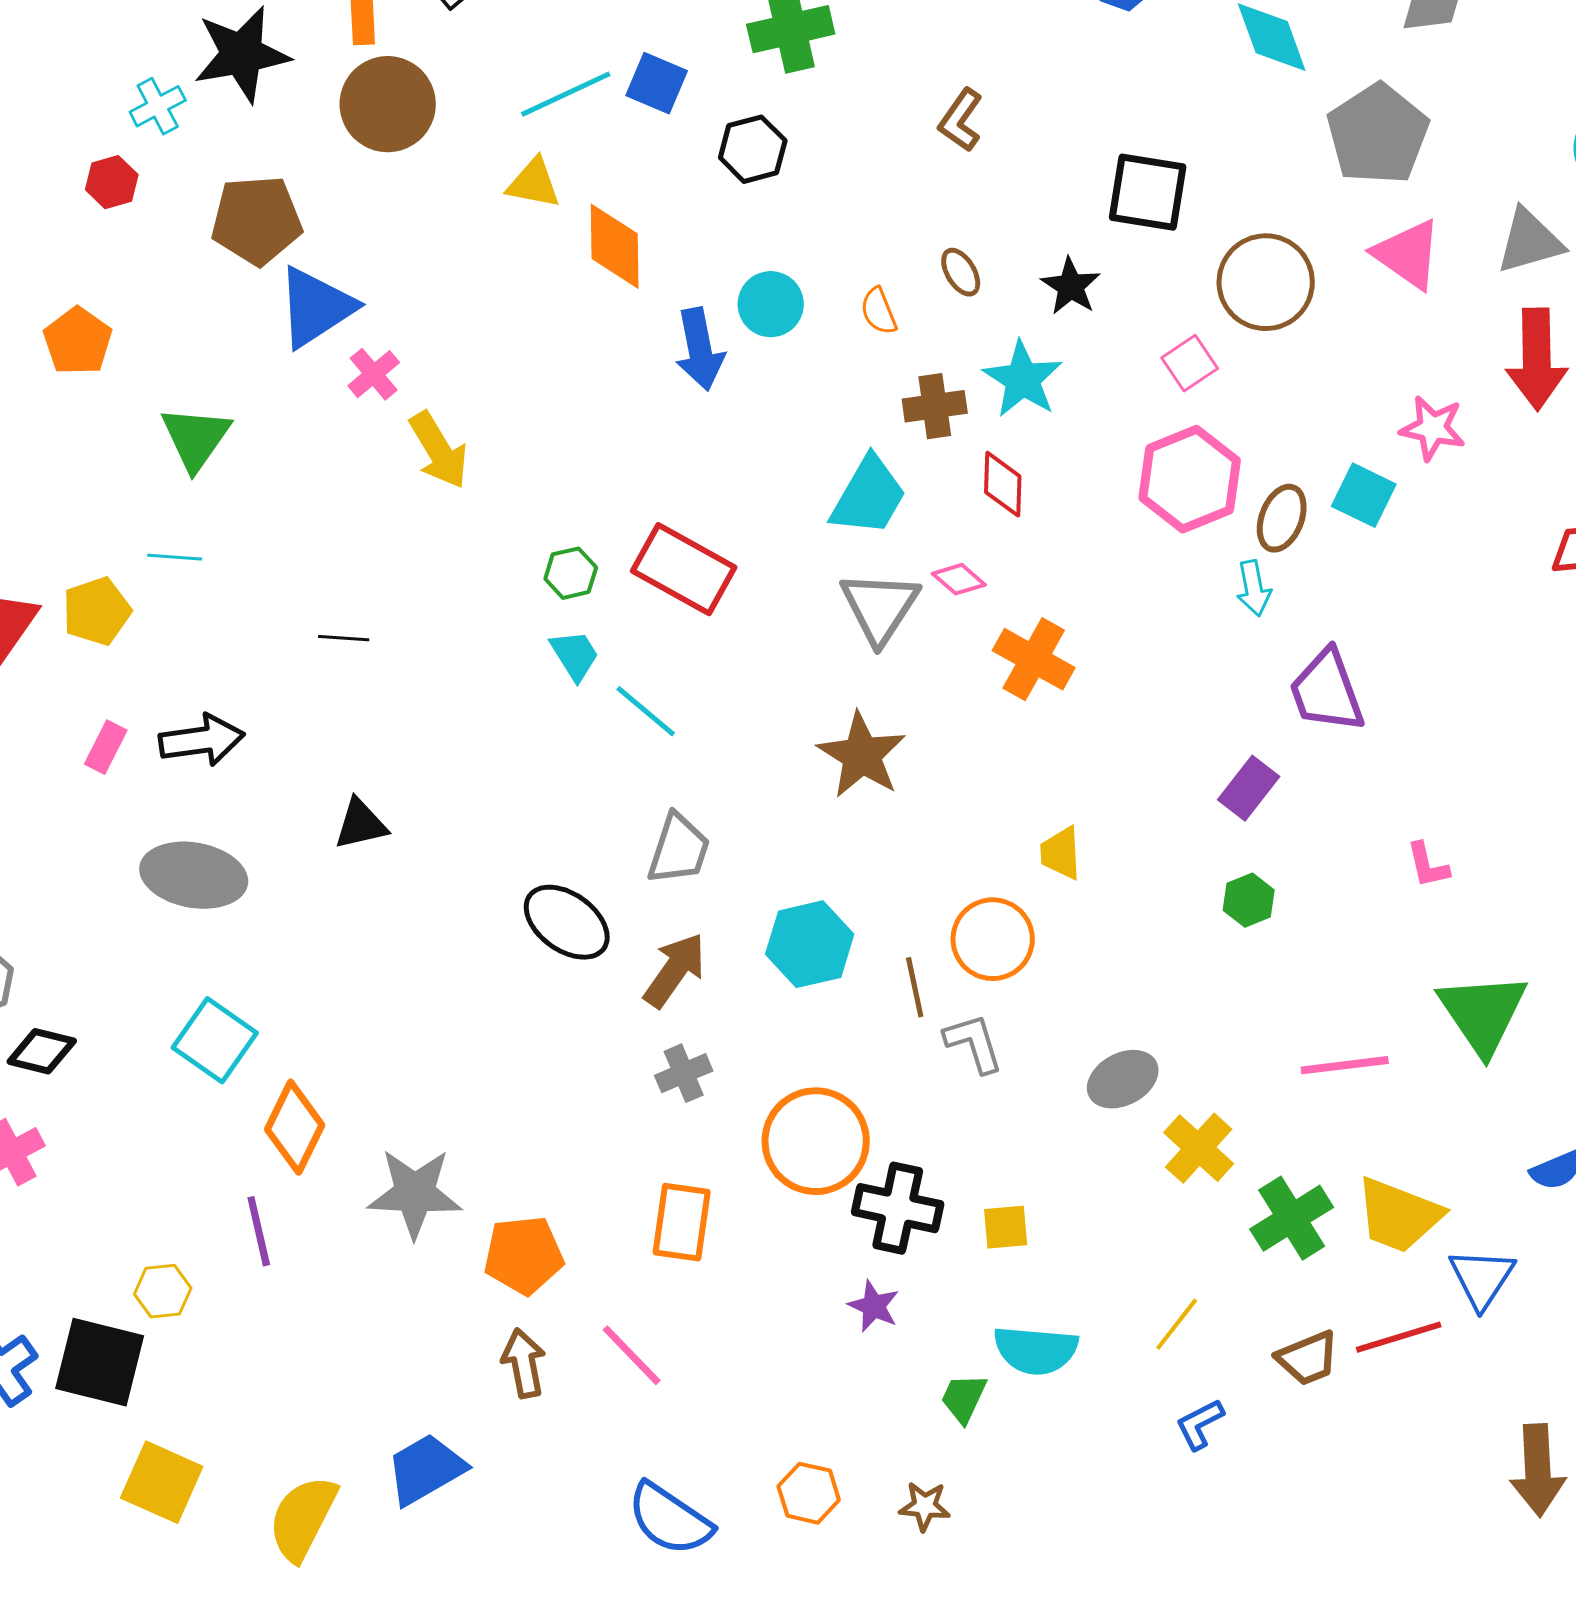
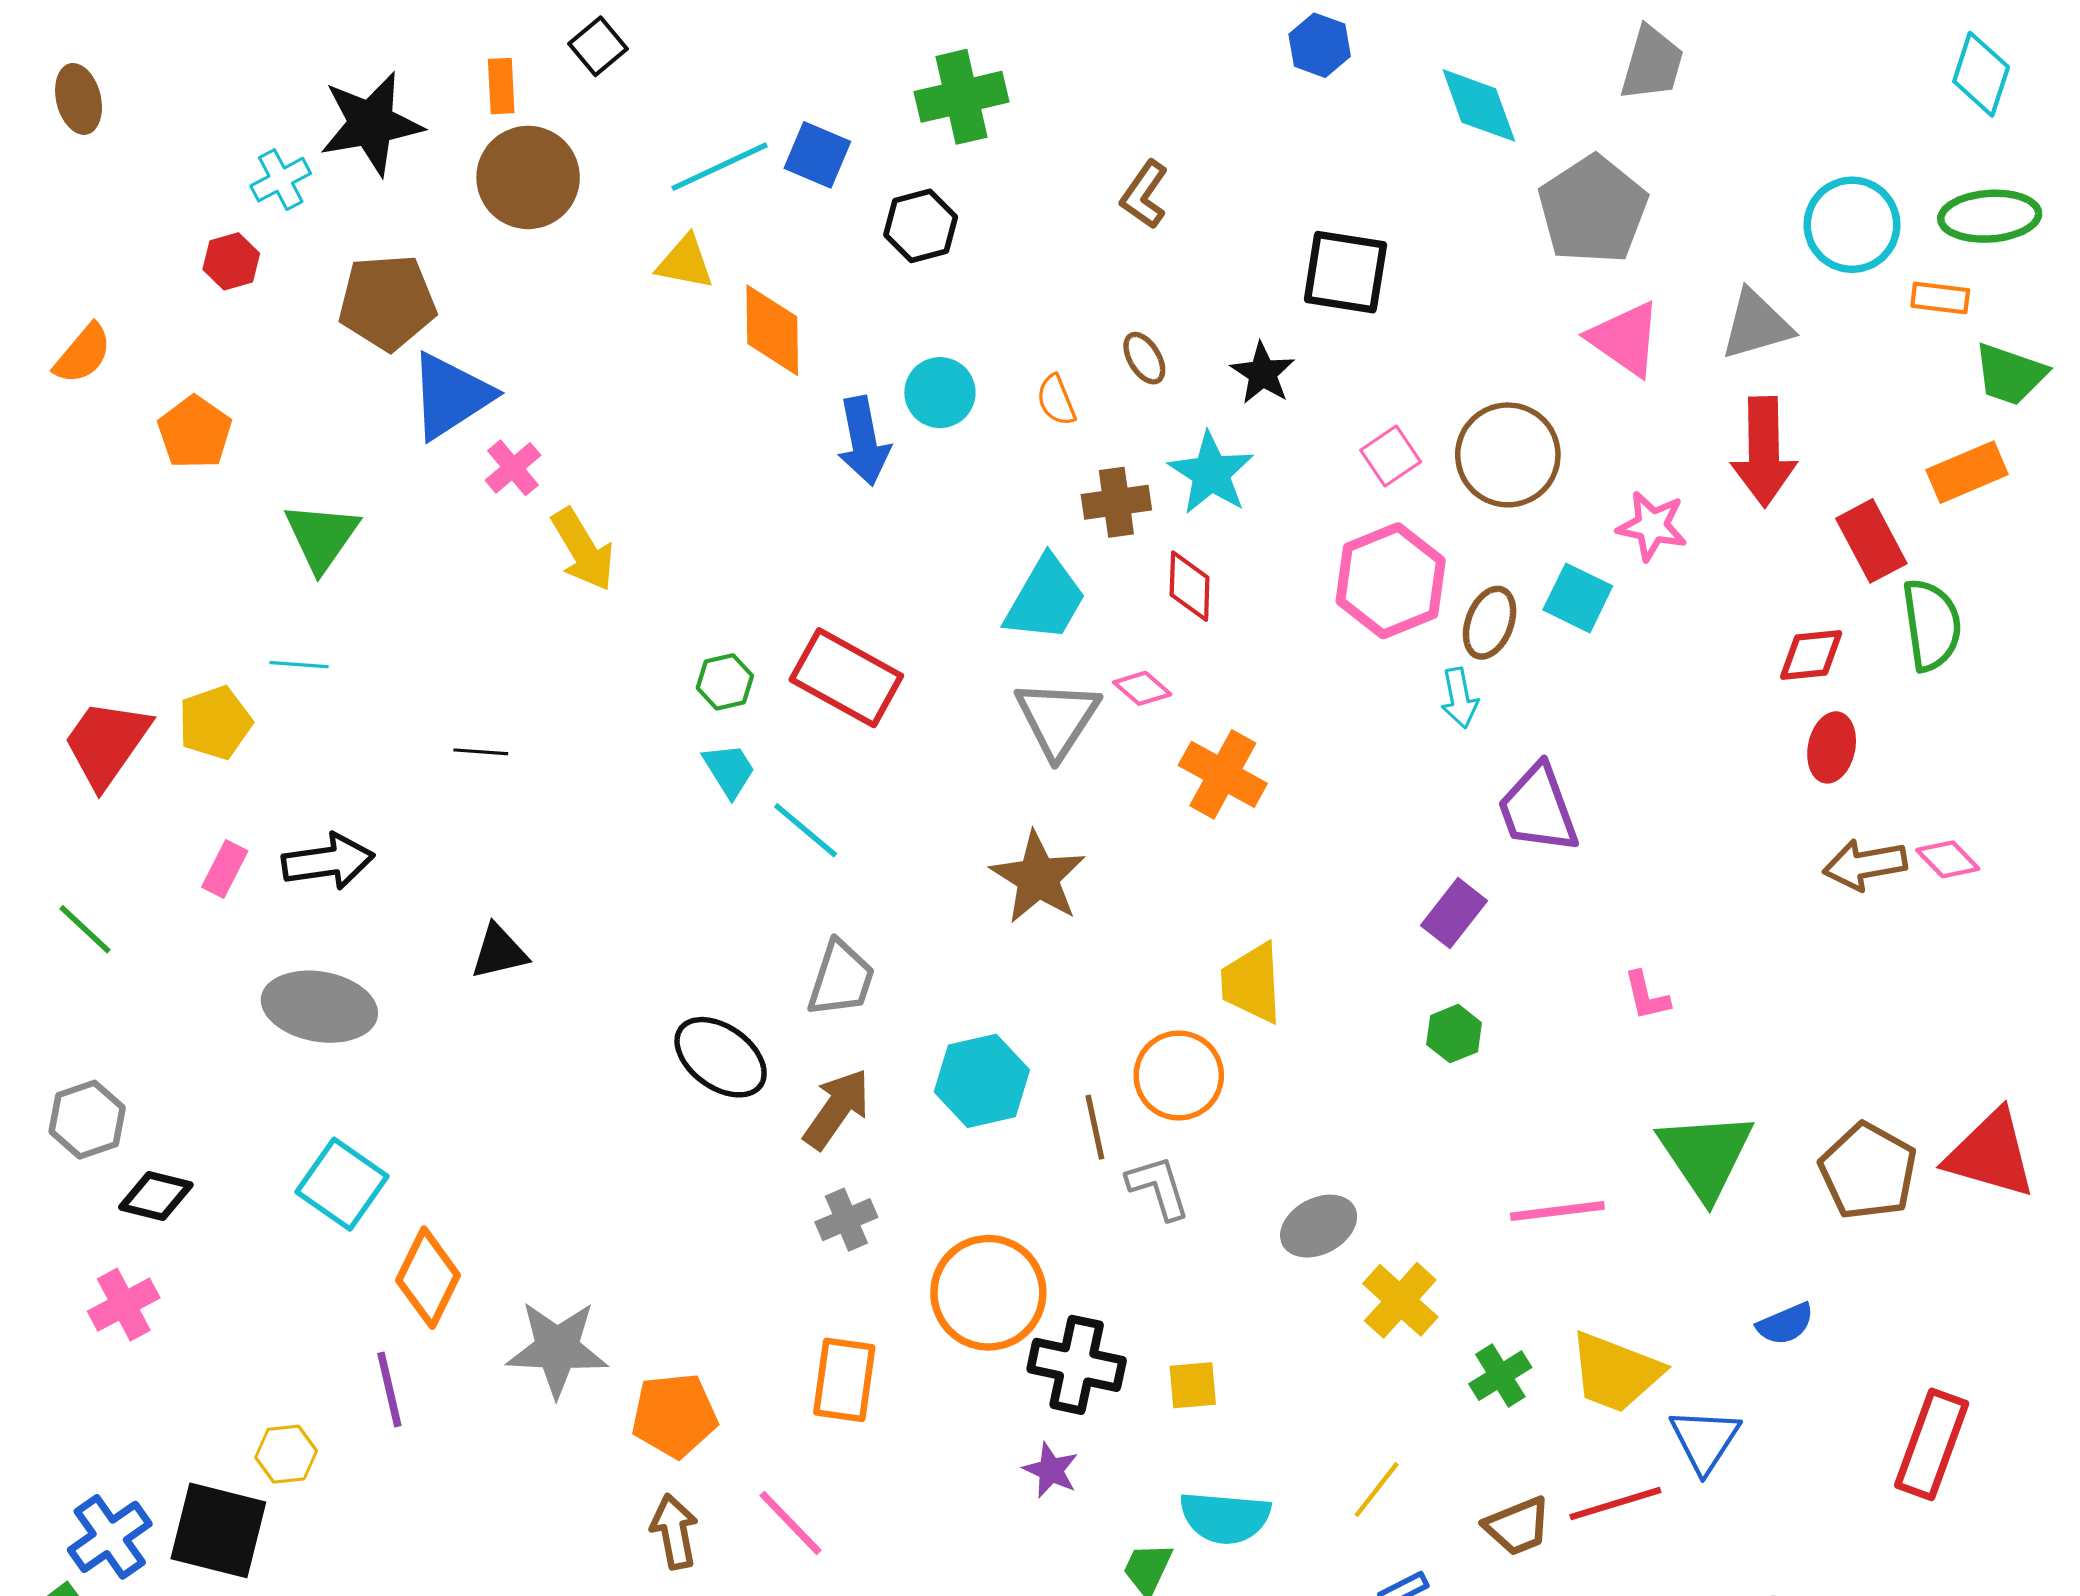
brown circle: (1266, 282) -> (1508, 455), moved
yellow trapezoid: (1061, 853) -> (1252, 983), size x1.4
green cross: (1292, 1218) -> (1500, 1376), size x0.7

